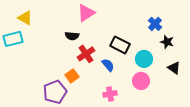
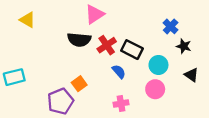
black semicircle: (72, 36) -> (79, 40), size x1.5
cyan rectangle: (13, 39) -> (14, 77), moved
red cross: (86, 54) -> (107, 45), moved

